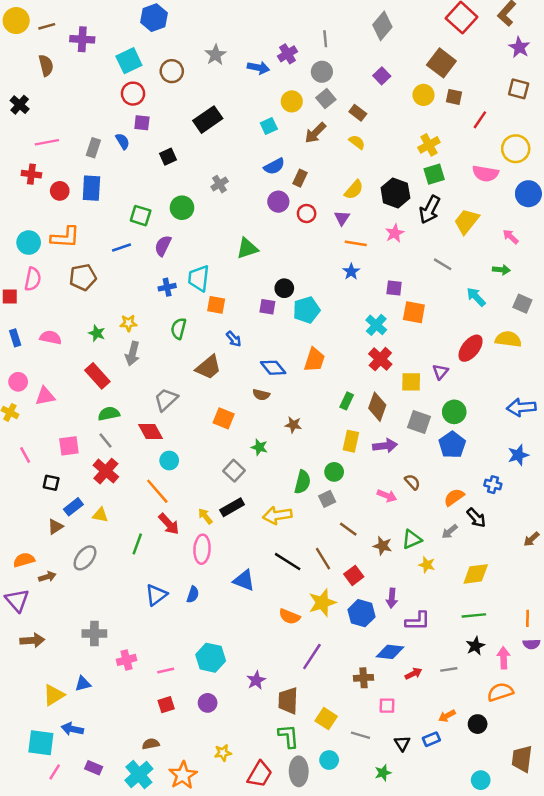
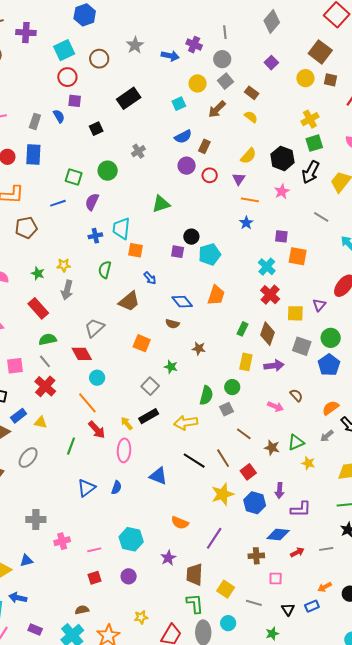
purple cross: (288, 54) -> (194, 45), turned -35
orange semicircle: (289, 616) -> (180, 523), moved

